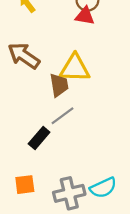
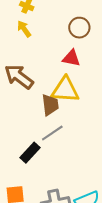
red triangle: (85, 16) -> (71, 58), moved

